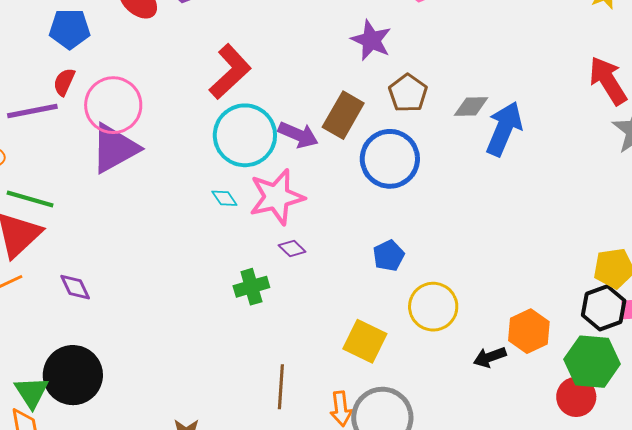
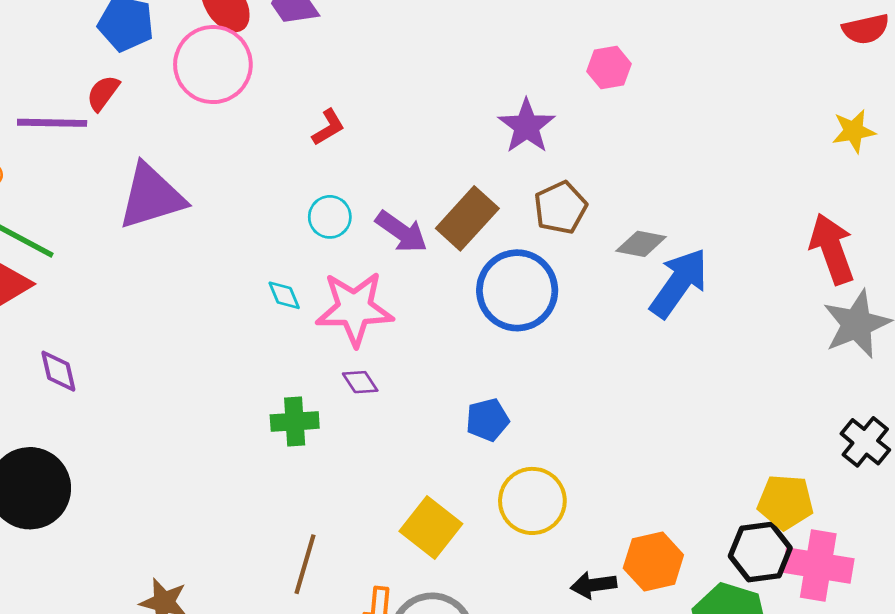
red L-shape: (230, 72) -> (328, 127), size x0.5
pink circle: (113, 105) -> (213, 65), moved
cyan circle: (245, 135) -> (330, 217), size x0.5

